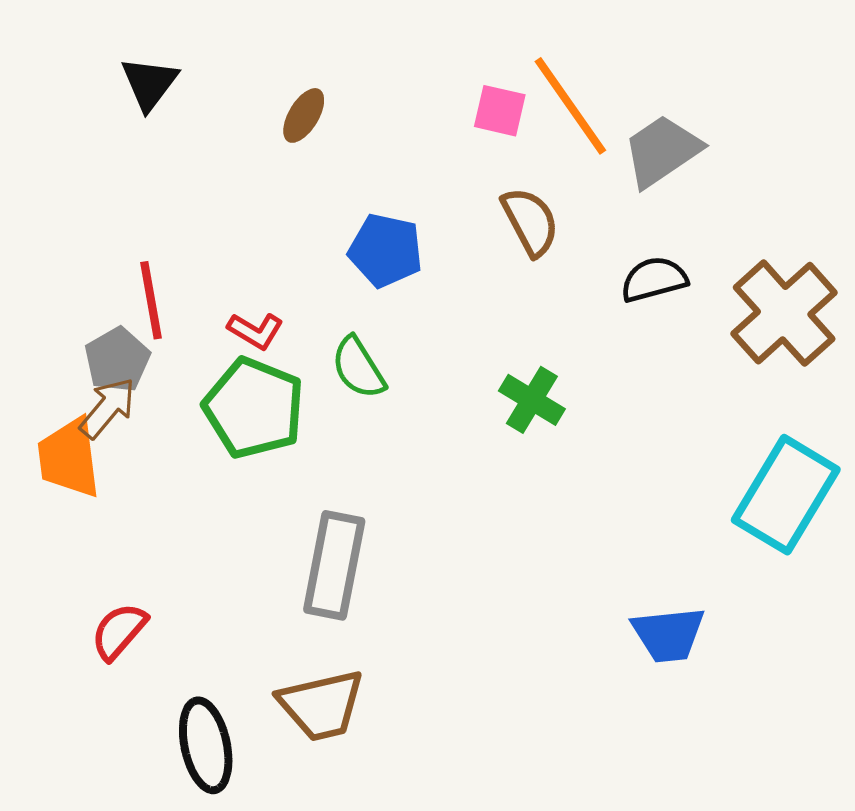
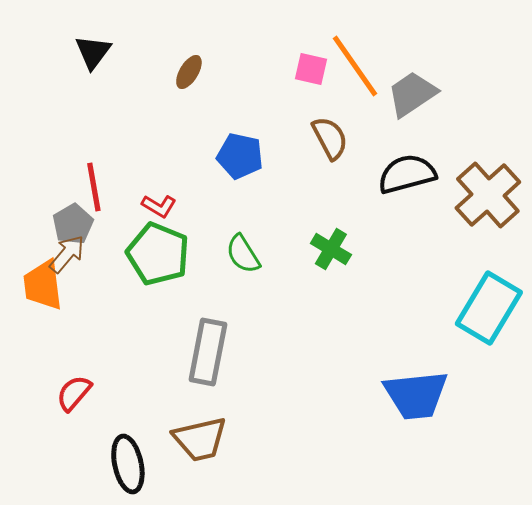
black semicircle: (654, 279) -> (407, 174), size x1.4
green semicircle: (358, 368) -> (243, 254), moved
blue trapezoid: (668, 634) -> (416, 395), size x1.4

